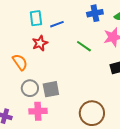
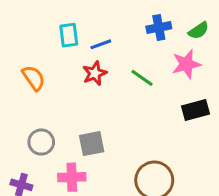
red star: (40, 43) -> (95, 73), moved
orange semicircle: (20, 62) -> (34, 78), moved
gray circle: (30, 88) -> (41, 142), moved

